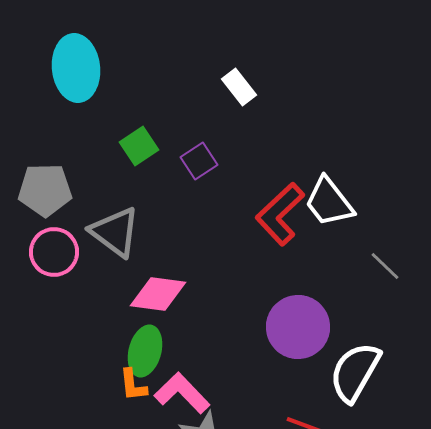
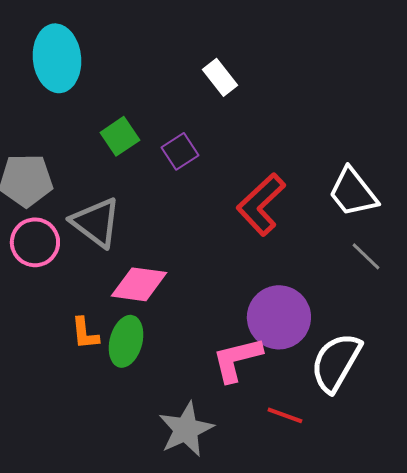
white trapezoid: (329, 202) -> (353, 192), moved
orange L-shape: (133, 385) -> (85, 333), moved
pink L-shape: (182, 393) -> (237, 359), moved, turned -60

